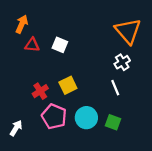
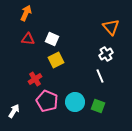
orange arrow: (22, 24) -> (26, 13), moved
orange triangle: (128, 31) -> (111, 27), size x0.7
yellow square: (68, 85) -> (56, 60), moved

